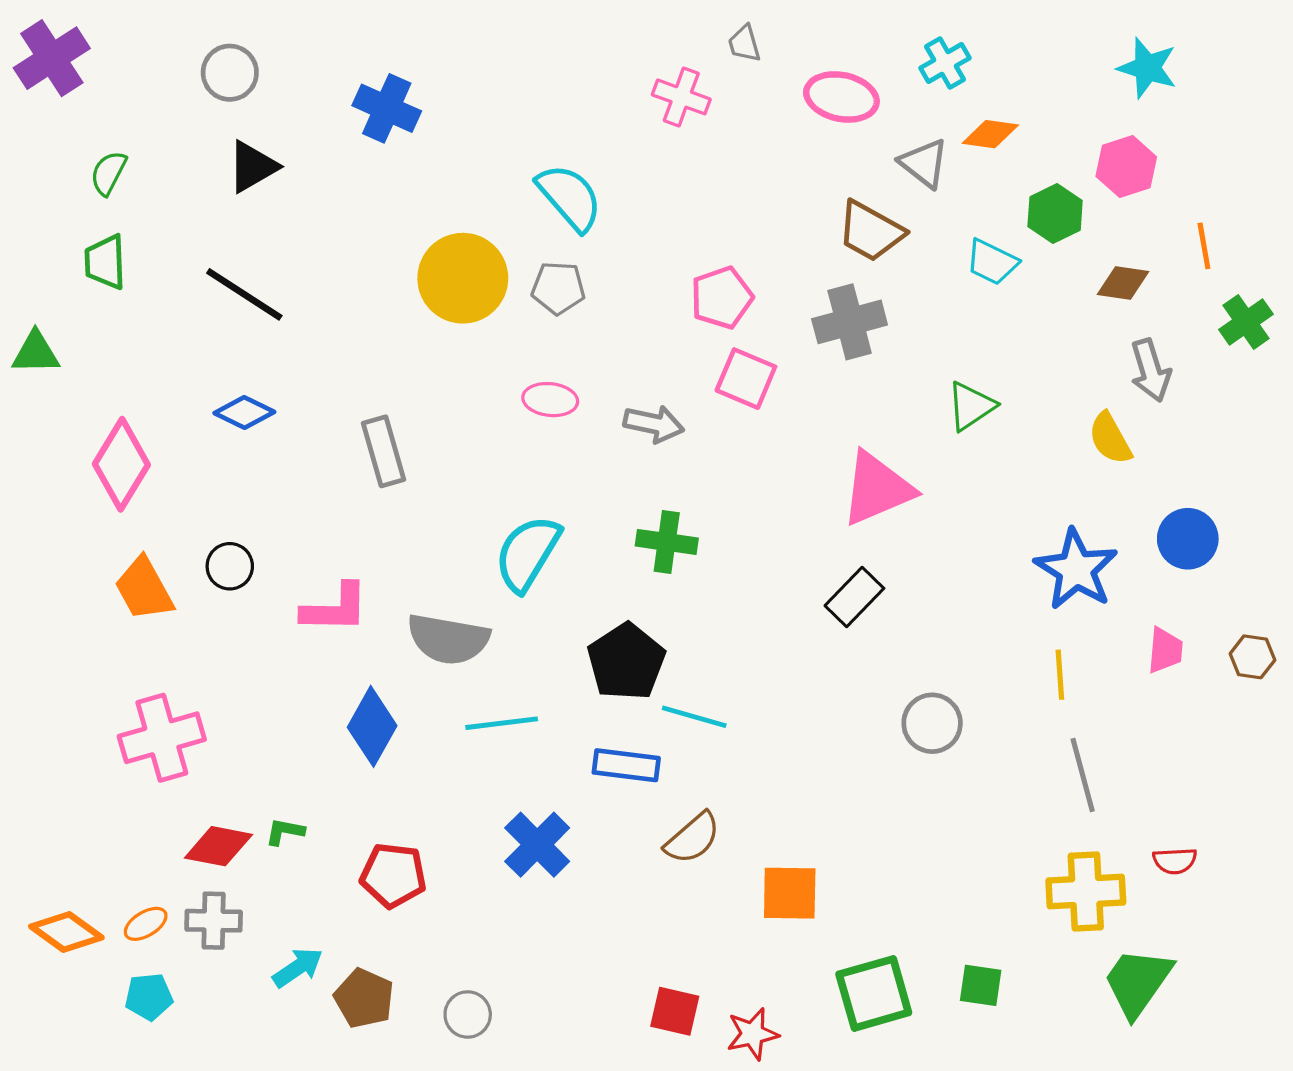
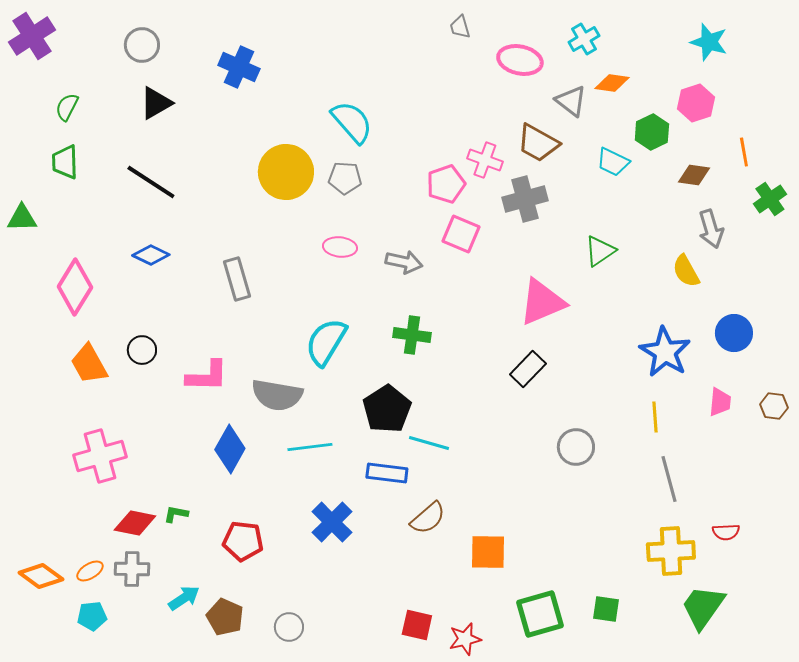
pink cross: (681, 97) -> (485, 160), moved

